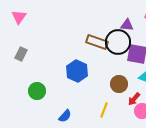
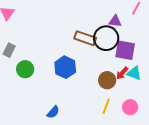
green circle: (37, 91) -> (25, 69), moved
red arrow: (134, 99) -> (122, 73), moved
yellow line: (104, 110) -> (106, 106), moved

